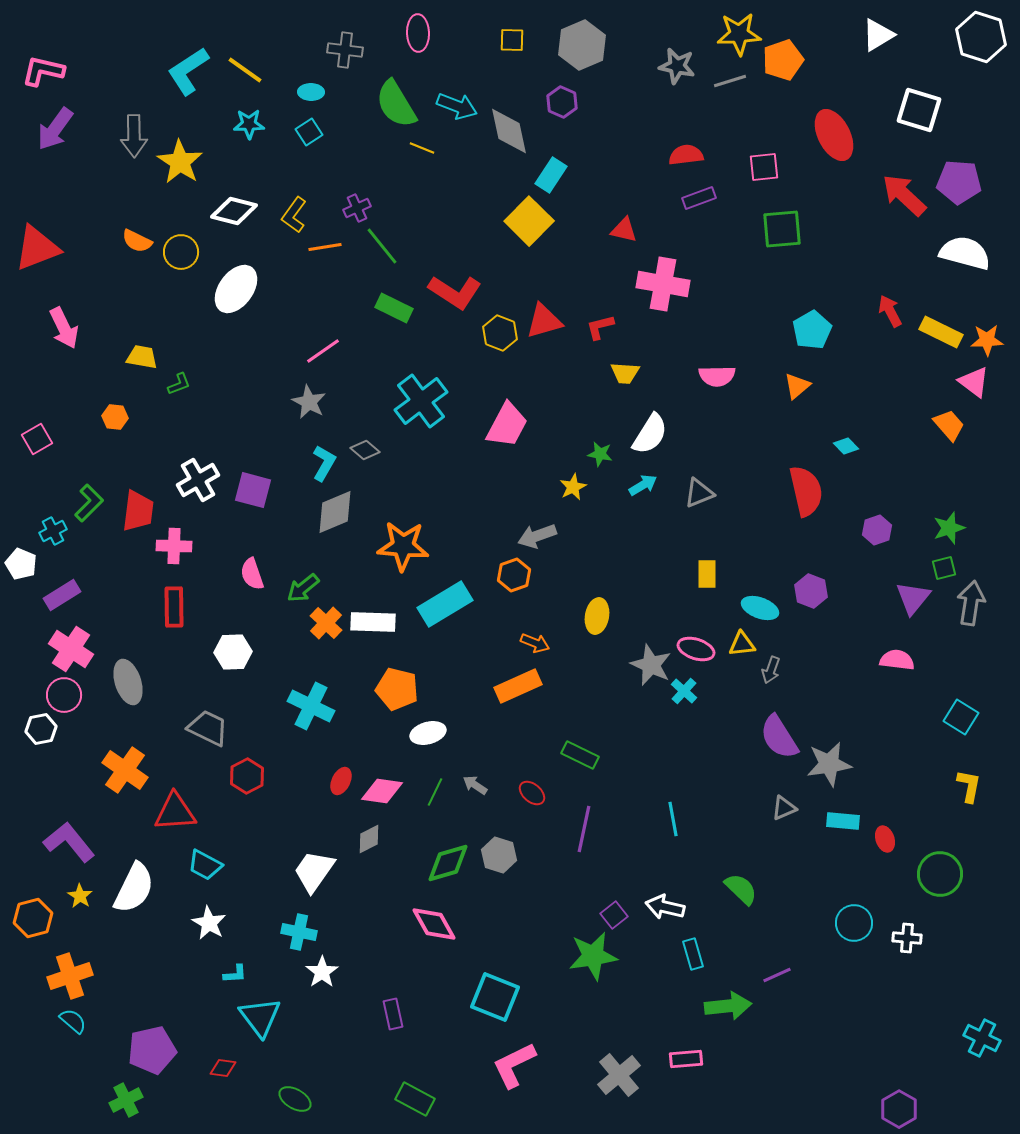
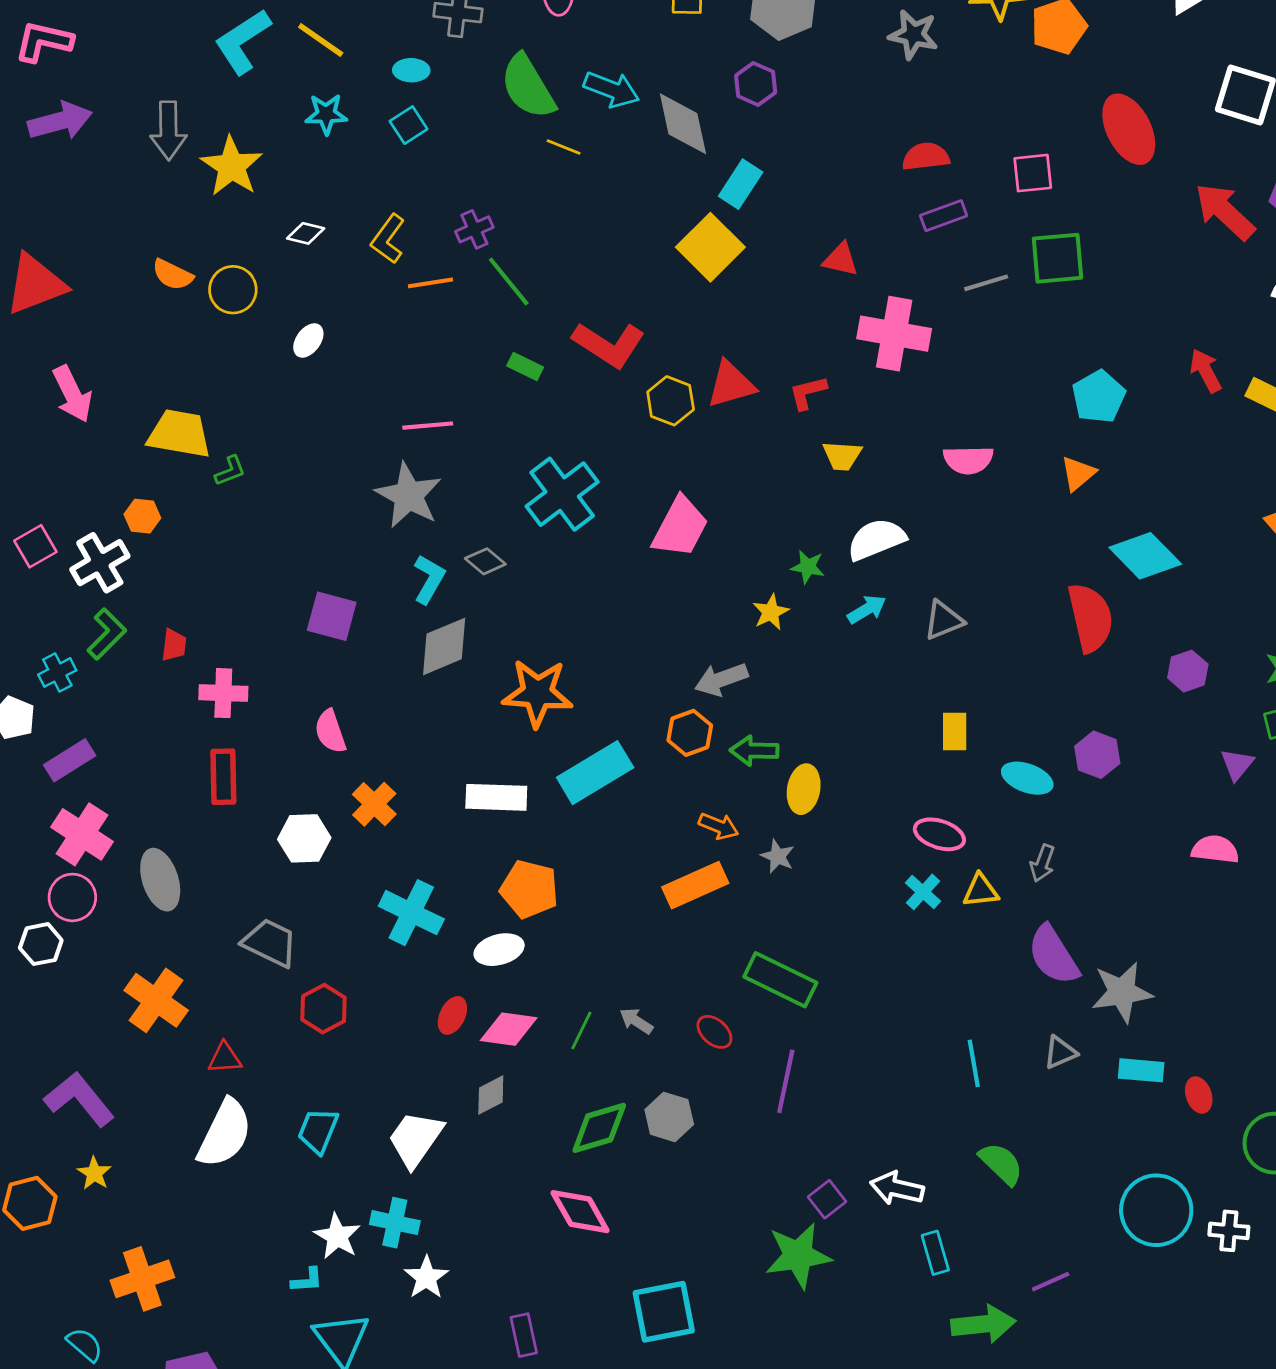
gray line: (730, 81) -> (986, 283), moved
purple arrow: (55, 129) -> (60, 121), turned -141
white diamond: (234, 211) -> (306, 233), size x0.6
white ellipse: (236, 289) -> (308, 340), size x0.5
green rectangle: (394, 308) -> (525, 367), size x0.7
pink line: (323, 351) -> (428, 426), turned 30
yellow trapezoid: (142, 357) -> (179, 434), size x1.5
gray star: (309, 402) -> (409, 495), size x1.4
white semicircle: (650, 434) -> (876, 539), turned -144
cyan diamond: (846, 446) -> (1145, 556), size x2.0
white cross: (198, 480) -> (100, 563), moved
red trapezoid: (138, 511) -> (174, 645), size x0.6
green arrow: (303, 588) -> (754, 751), moved, turned 40
purple triangle: (913, 598) -> (1237, 764), size x0.7
orange cross: (326, 623) -> (374, 804), moved
yellow triangle: (742, 644) -> (981, 891), moved
gray star: (651, 665) -> (778, 856), moved, size x0.6
white ellipse: (428, 733) -> (499, 950), moved
green rectangle: (580, 755) -> (780, 980), size x1.4
red triangle: (175, 812) -> (225, 1058), size x0.6
cyan line: (673, 819) -> (974, 1063), moved
cyan trapezoid: (205, 865) -> (318, 1131), moved, turned 84
white semicircle: (134, 888) -> (225, 1133), moved
white star: (209, 923) -> (337, 1236), moved
cyan circle: (854, 923) -> (1156, 1210), size x1.4
orange cross: (70, 976) -> (142, 1279), moved
cyan square: (495, 997) -> (664, 1312), turned -33

